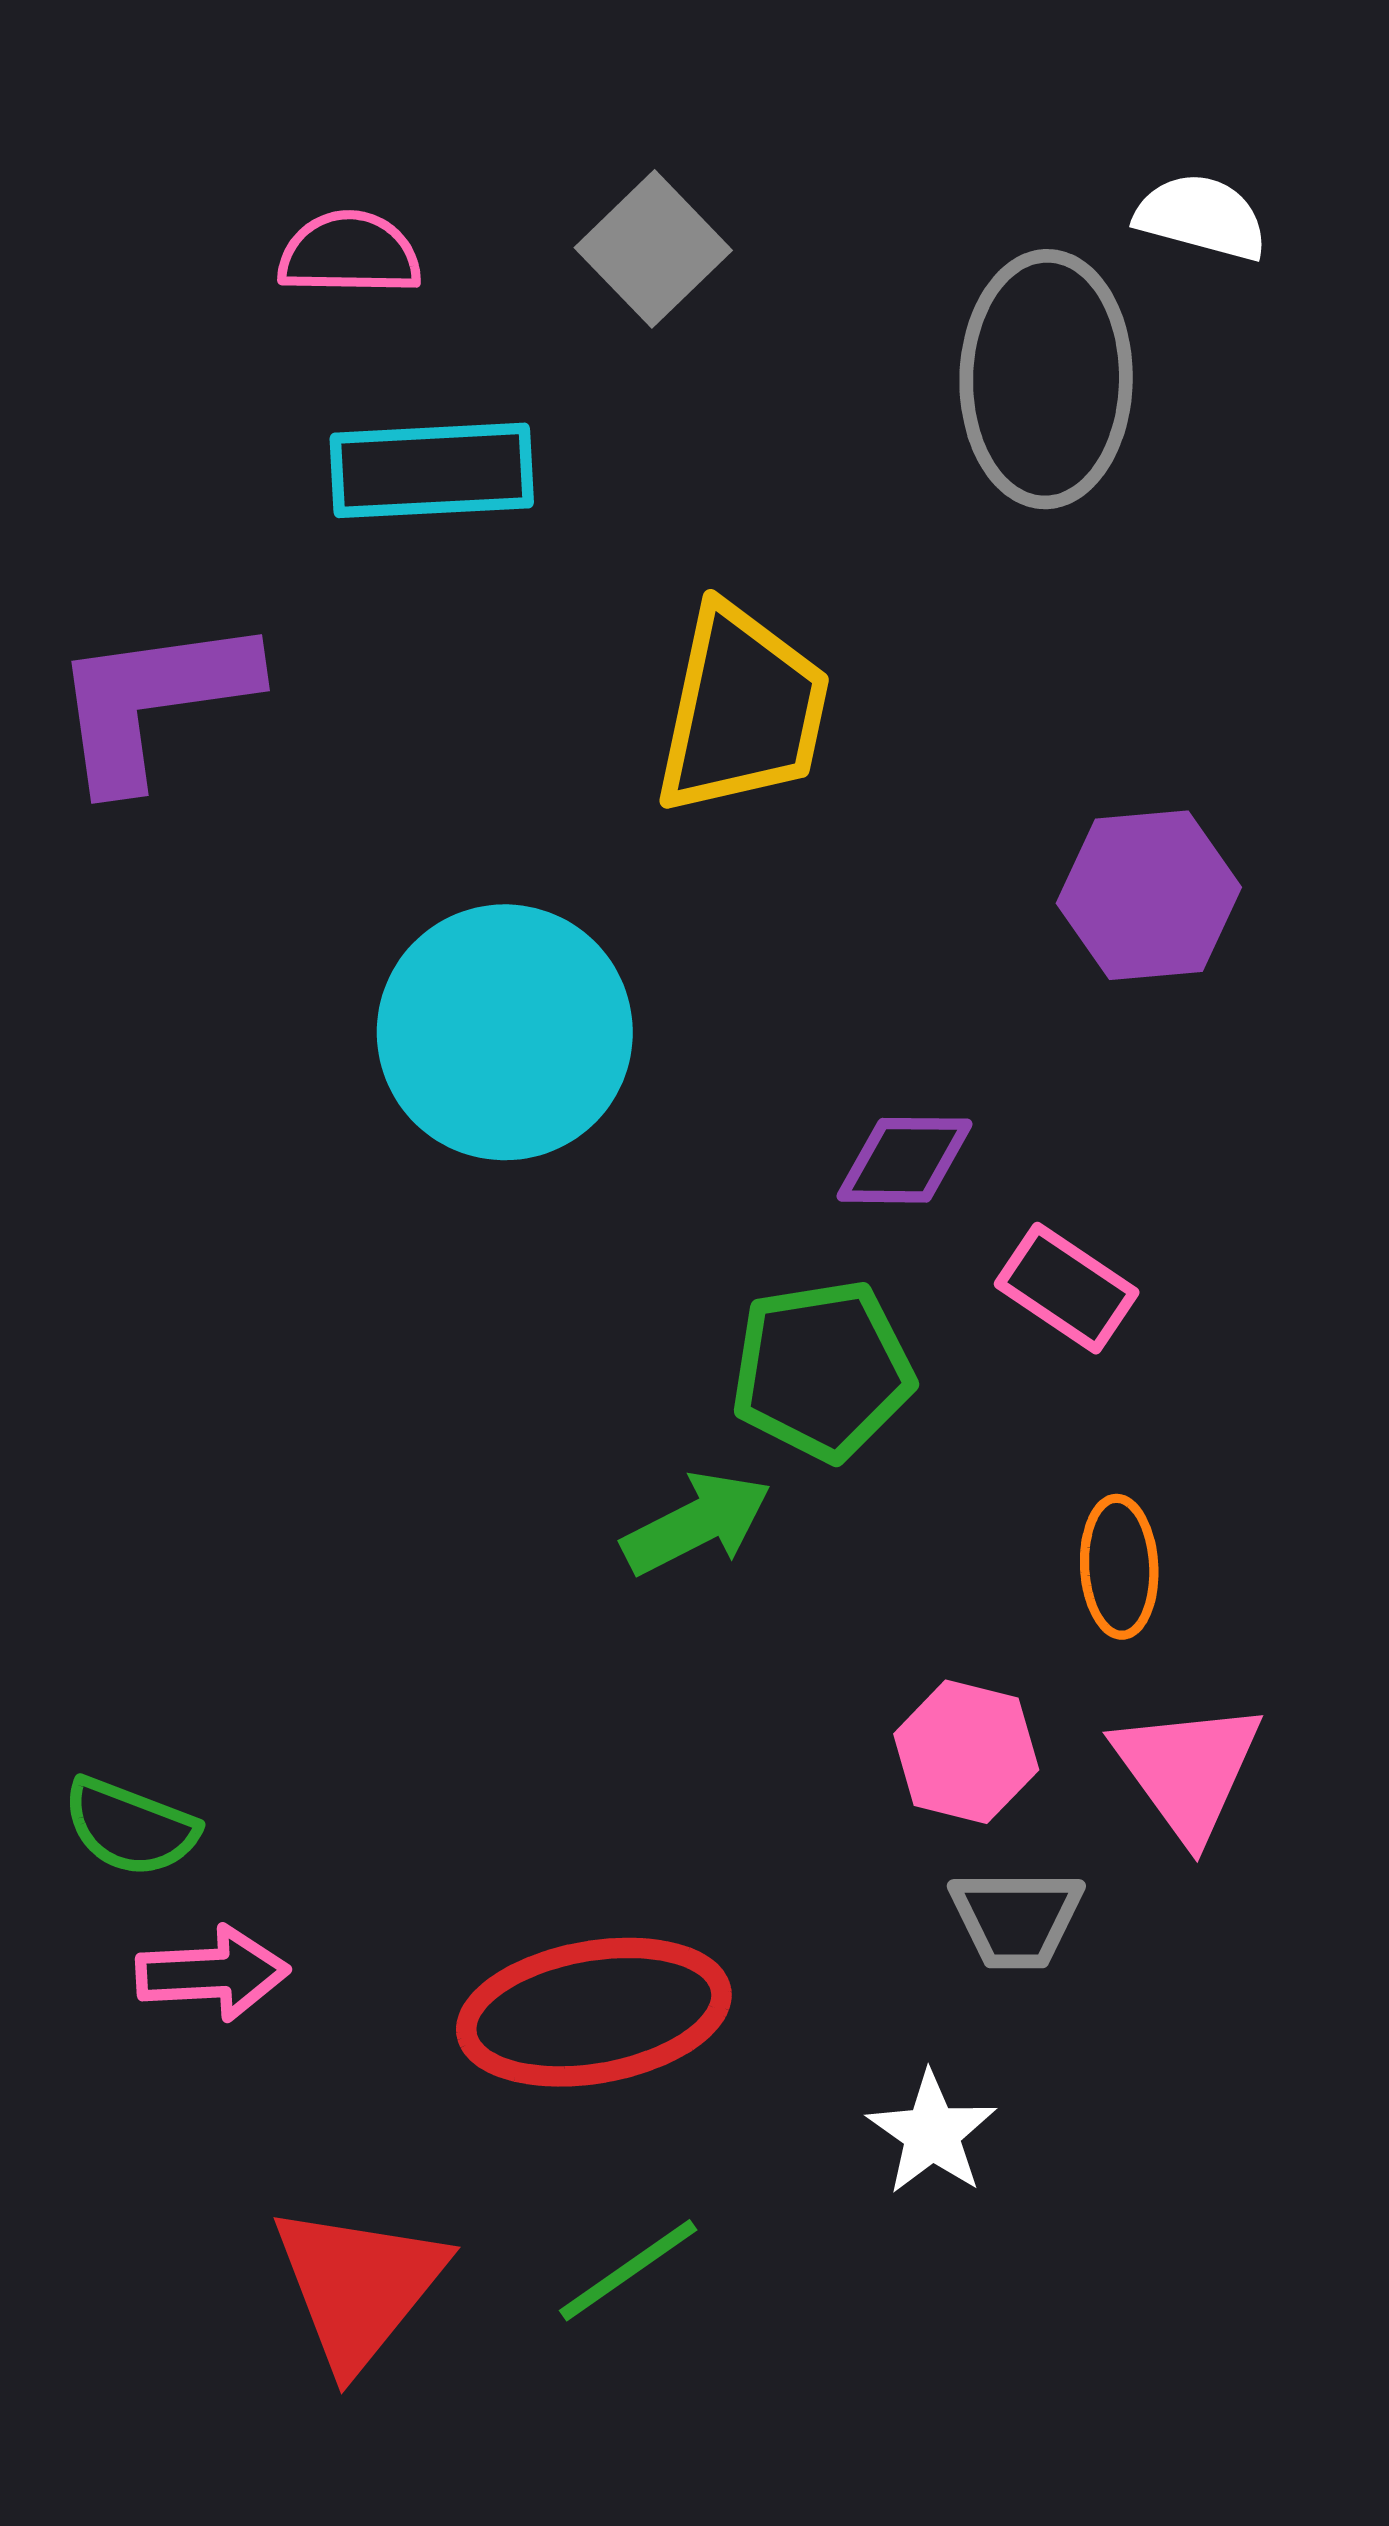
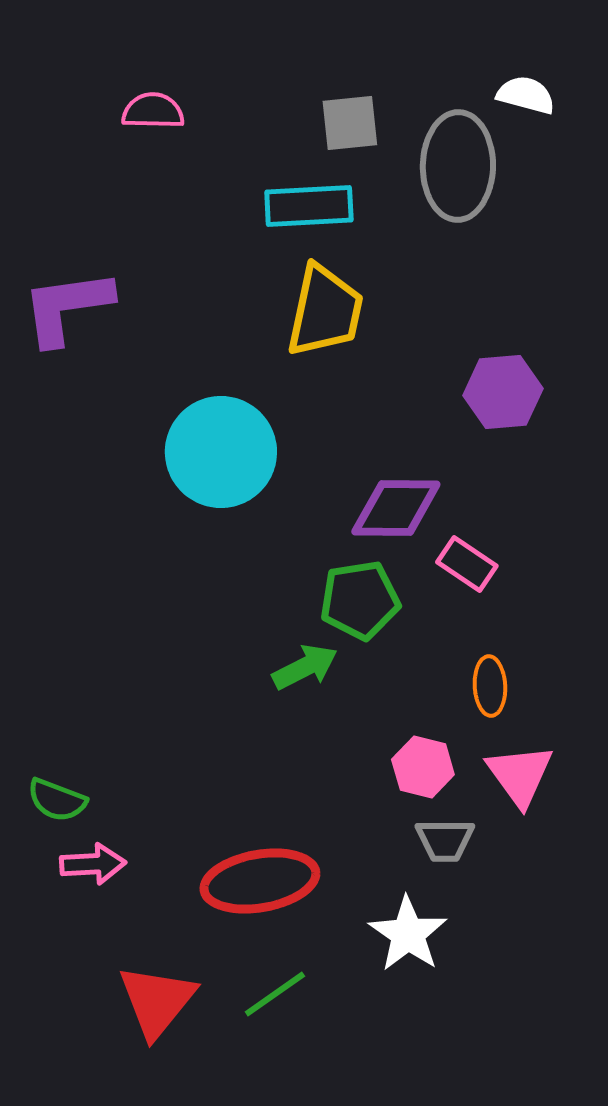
gray square: (653, 249) -> (350, 123), moved, turned 38
cyan rectangle: (432, 470) -> (309, 206), moved
purple diamond: (904, 1160) -> (396, 508), size x1.5
white star: (932, 2133) -> (408, 934), size x1.4

